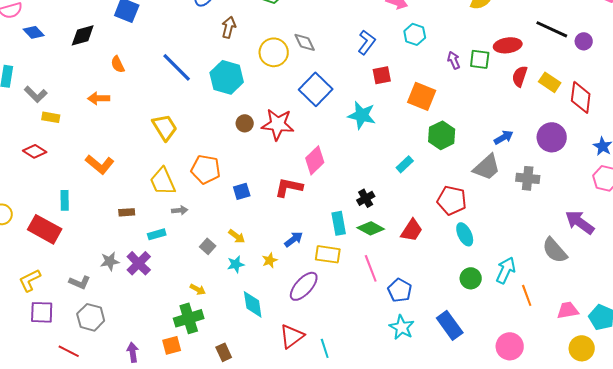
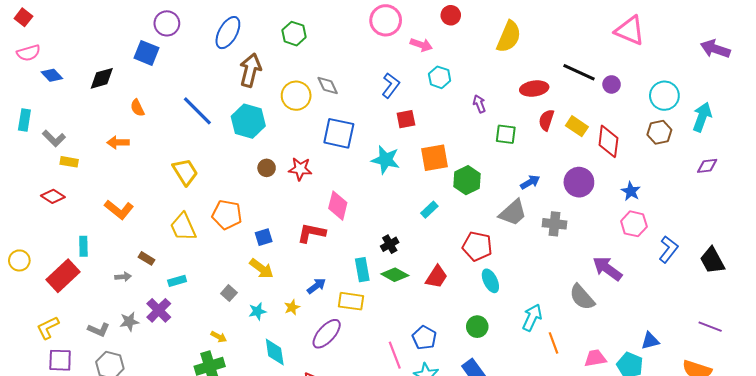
brown arrow: (229, 27) -> (250, 70), size x1.5
green square: (480, 59) -> (506, 134), moved
blue square: (316, 89) -> (339, 133), turned -32
orange square: (422, 96) -> (434, 158), moved, turned -32
red star: (278, 124) -> (300, 169), size x0.7
pink diamond: (315, 160) -> (338, 206), turned -32
gray arrow: (180, 210) -> (123, 277), moved
brown rectangle: (127, 212) -> (147, 258), turned 35
red rectangle: (45, 229) -> (63, 276), turned -72
yellow arrow: (237, 236) -> (261, 269), moved, size x1.4
gray star: (110, 261) -> (129, 322), moved
pink line: (371, 268) -> (395, 355), moved
green circle: (471, 278) -> (477, 327), moved

